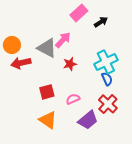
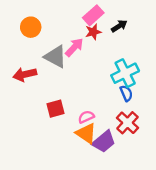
orange circle: (12, 45) -> (31, 27), moved
red star: (70, 64) -> (93, 32), moved
orange triangle: (48, 120) -> (86, 133), moved

